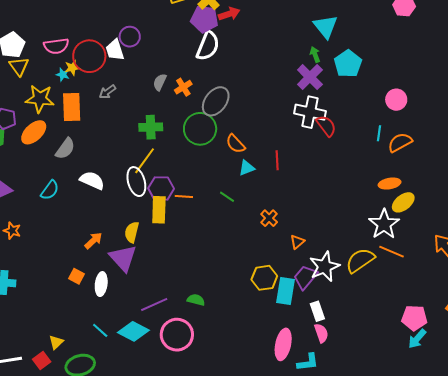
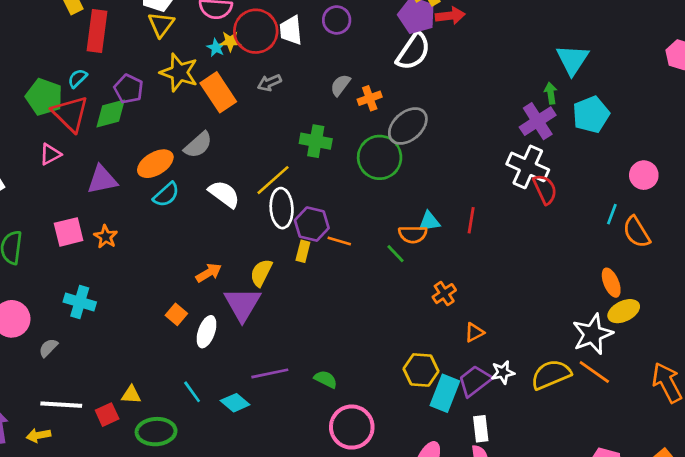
purple circle: (130, 37) -> (337, 20), moved
orange rectangle: (72, 107) -> (218, 92), turned -44
orange ellipse: (34, 132) -> (155, 164), moved
orange semicircle: (400, 142) -> (637, 232), turned -105
orange semicircle: (235, 144) -> (413, 234), moved, turned -60
yellow line: (145, 161) -> (273, 180), moved
orange ellipse: (390, 184) -> (611, 283), turned 65
yellow rectangle: (159, 210) -> (303, 251), size x0.6
white star: (325, 266) -> (503, 372), size x0.6
cyan diamond: (133, 331) -> (235, 403), size x0.7
pink circle: (177, 335) -> (352, 427), moved
yellow triangle: (56, 342) -> (131, 395), turned 35

